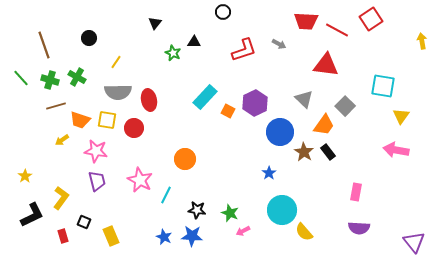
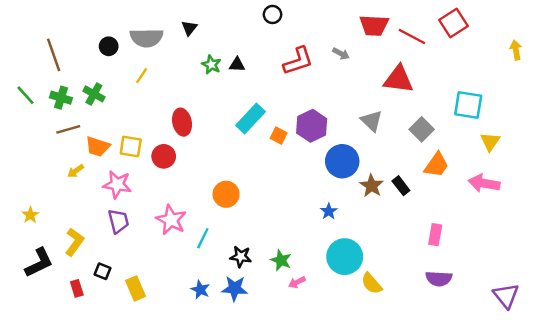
black triangle: (194, 42) -> (237, 65), moved
gray semicircle: (118, 92) -> (147, 38), moved
orange trapezoid: (324, 125) -> (436, 165), moved

